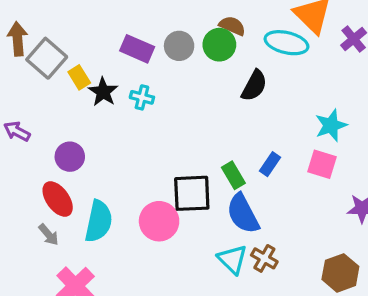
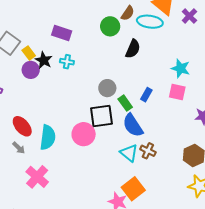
brown semicircle: (232, 26) -> (128, 13), moved, turned 105
gray circle: (179, 46) -> (107, 88), moved
cyan star: (331, 125) -> (181, 68), turned -30
purple circle: (70, 157) -> (31, 70), moved

